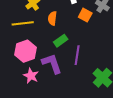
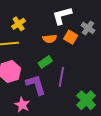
orange semicircle: (52, 18) -> (50, 39), moved, turned -104
pink star: (31, 76) -> (22, 105), moved

